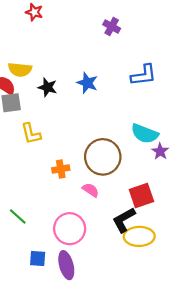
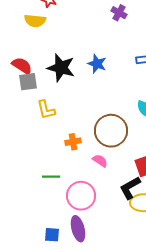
yellow semicircle: (20, 70) -> (35, 21), moved
black star: (48, 87) -> (61, 68), size x1.6
green line: (18, 217) -> (51, 177), moved, turned -42
blue square: (38, 259) -> (52, 235), moved

